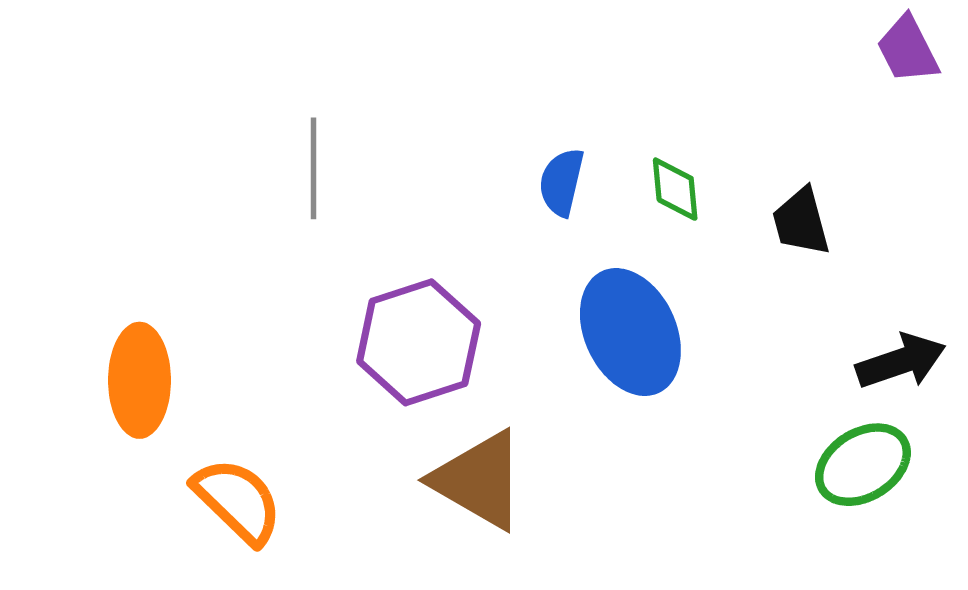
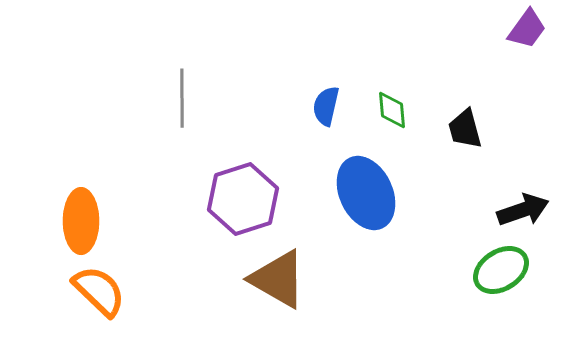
purple trapezoid: (908, 50) -> (527, 29), turned -117
orange semicircle: (238, 501) -> (99, 291), moved

